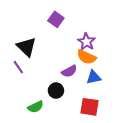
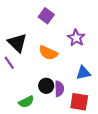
orange semicircle: (86, 57) -> (48, 53), moved
purple semicircle: (69, 71) -> (59, 89), moved, turned -63

